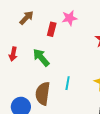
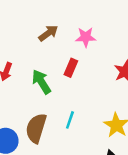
brown arrow: (26, 18) -> (48, 33), moved
red rectangle: (52, 29) -> (71, 68), moved

